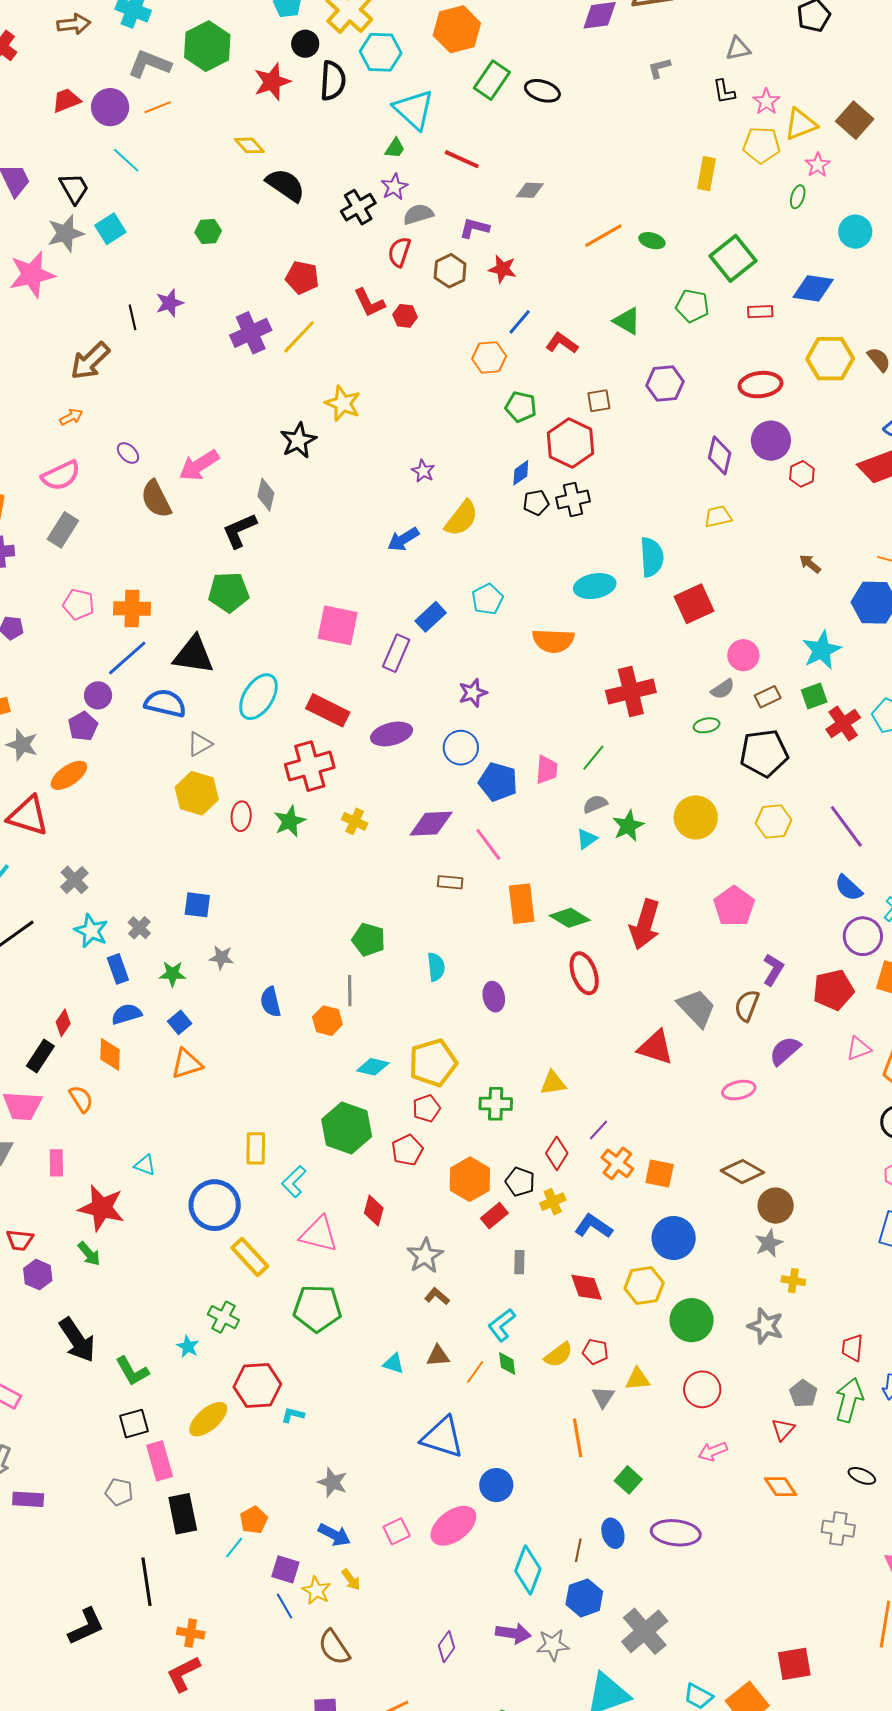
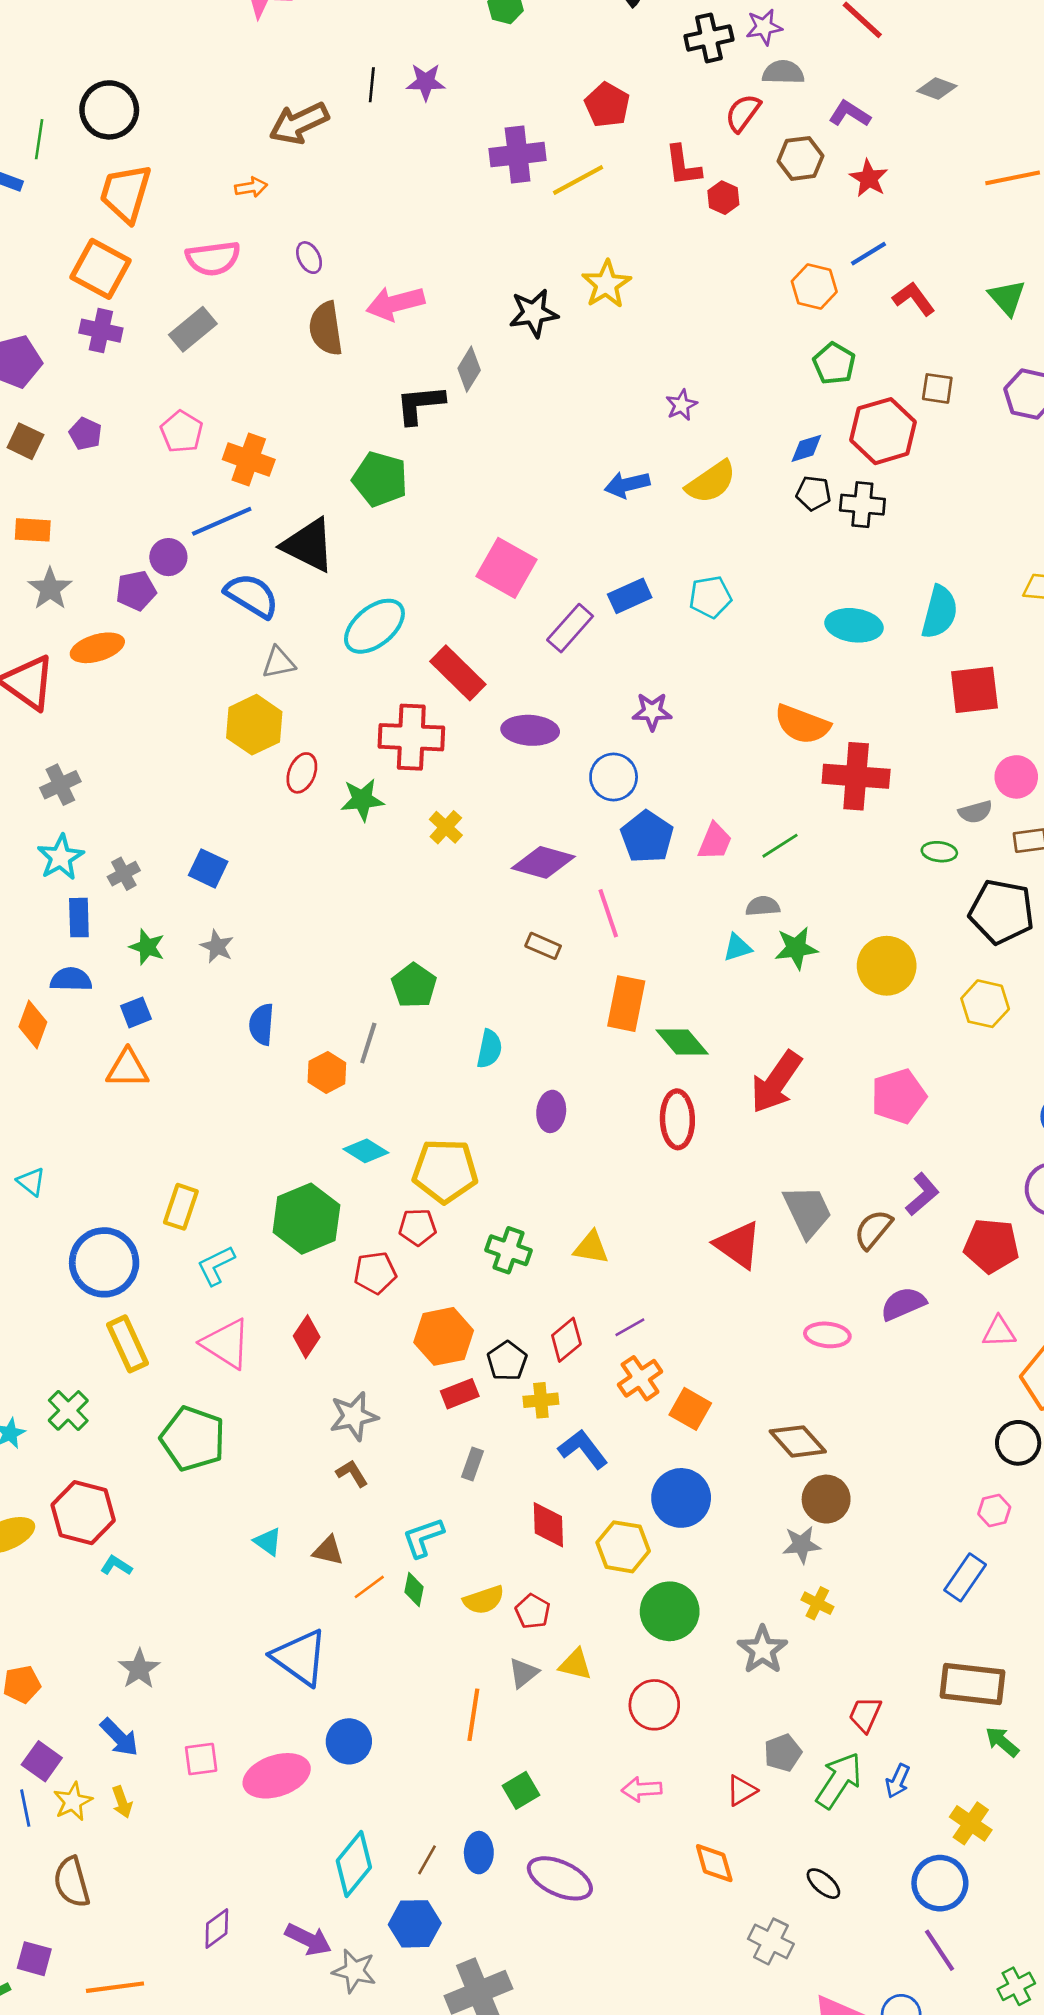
orange semicircle: (553, 641) -> (802, 724), moved

